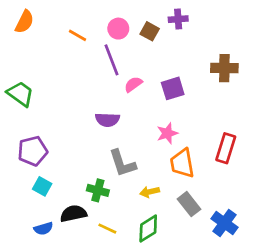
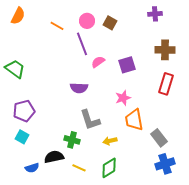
purple cross: (178, 19) -> (155, 14), moved
red rectangle: (226, 148) -> (166, 84), moved
cyan square: (42, 186) -> (22, 137), moved
gray rectangle: (189, 204) -> (159, 138), moved
blue cross: (224, 223) -> (165, 164), turned 36

